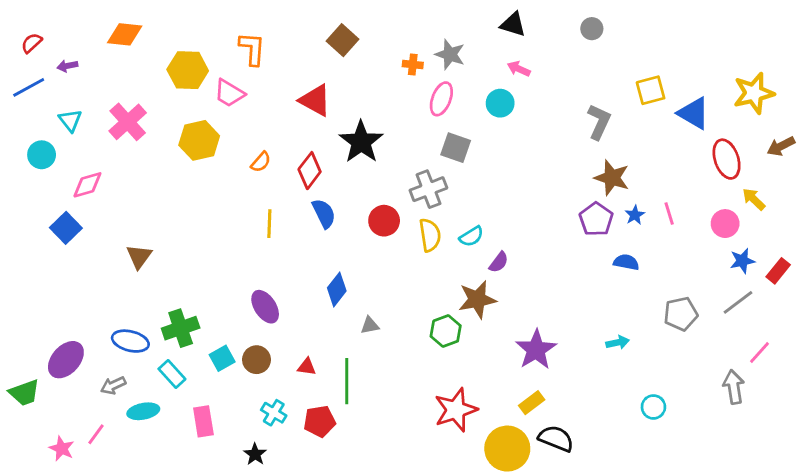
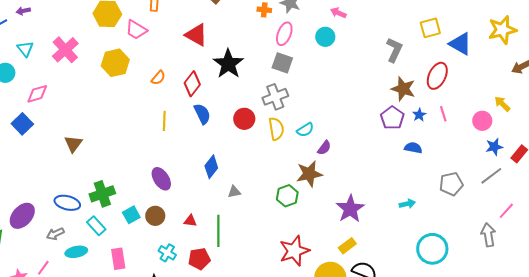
gray square: (456, 148) -> (282, 63), moved
red ellipse: (727, 159) -> (437, 76), moved, turned 44
cyan circle: (653, 407) -> (432, 249), size x1.8

